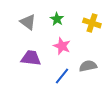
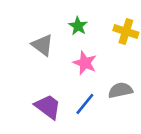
gray triangle: (28, 22) -> (42, 45), moved
purple trapezoid: (31, 58) -> (48, 107), moved, turned 30

